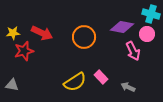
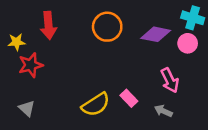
red arrow: (42, 33) -> (48, 25), moved, turned 60
orange circle: (84, 37) -> (107, 27), moved
pink arrow: (133, 51) -> (170, 80), moved
gray triangle: (12, 85) -> (27, 108), moved, turned 32

